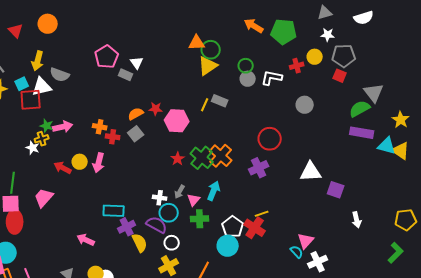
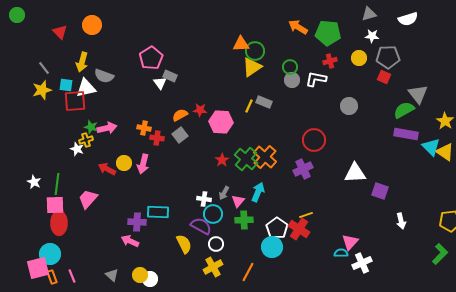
white triangle: (137, 63) -> (160, 83), moved
red cross: (297, 66) -> (330, 61), moved
cyan square: (22, 84) -> (66, 85), turned 32
cyan triangle: (387, 146) -> (431, 147), turned 30
purple cross: (127, 227) -> (137, 222), moved, turned 30
cyan semicircle: (297, 252) -> (341, 253), turned -48

